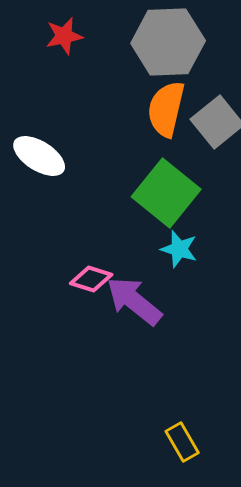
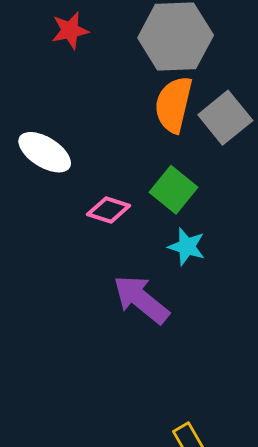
green square: (166, 193) -> (174, 190), size x0.7
pink diamond: (91, 279) -> (109, 210), moved

